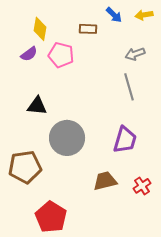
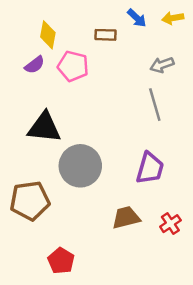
black triangle: (37, 106) -> (44, 127), size x1.4
red pentagon: (51, 217) -> (61, 261), size x0.7

